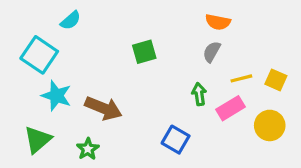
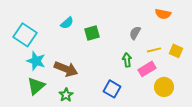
cyan semicircle: (71, 20) -> (67, 23), moved
orange semicircle: (218, 22) -> (163, 14), moved
yellow circle: (270, 125) -> (164, 87), moved
green triangle: (38, 140) -> (36, 86), moved
green star: (88, 149) -> (66, 95), moved

